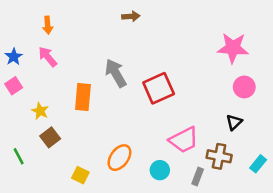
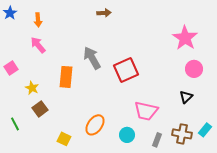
pink star: (233, 48) -> (185, 38), turned 30
blue star: (14, 57) -> (10, 13), moved
pink trapezoid: (184, 140) -> (146, 111), turned 40
brown cross: (219, 156) -> (182, 134), moved

